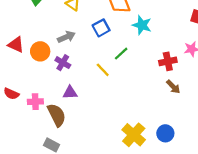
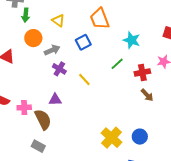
cyan star: (142, 25) -> (132, 40), moved
orange circle: (40, 51) -> (33, 38), moved
green line: (121, 54) -> (117, 64), moved
purple cross: (63, 63) -> (59, 69), moved

